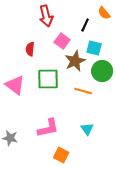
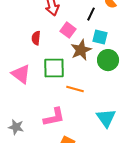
orange line: (83, 91) -> (75, 89), moved
cyan triangle: (87, 129) -> (106, 118), moved, size x1.5

